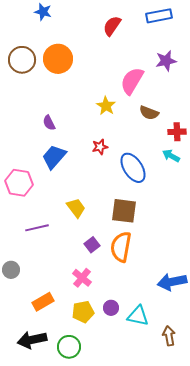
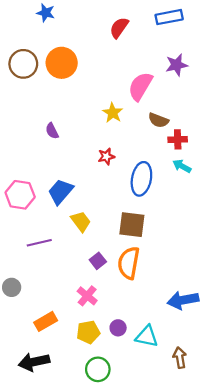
red cross: (177, 132) -> (178, 139), moved
blue trapezoid: (54, 157) -> (61, 192), moved
blue ellipse: (133, 168) -> (141, 179), turned 44
green circle: (69, 347) -> (98, 369), moved

